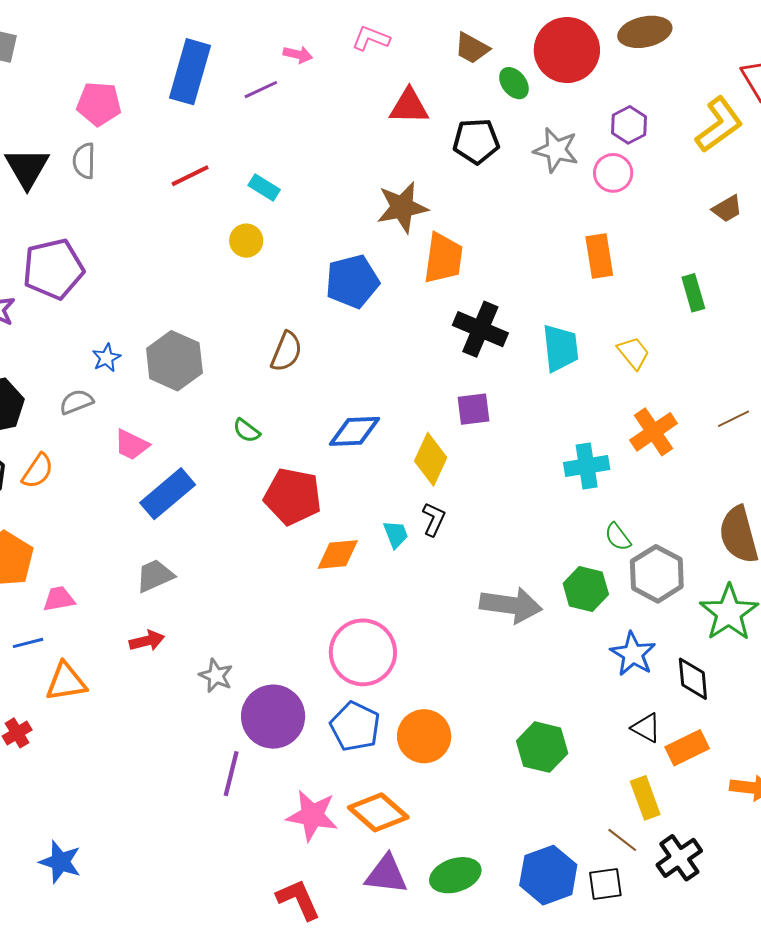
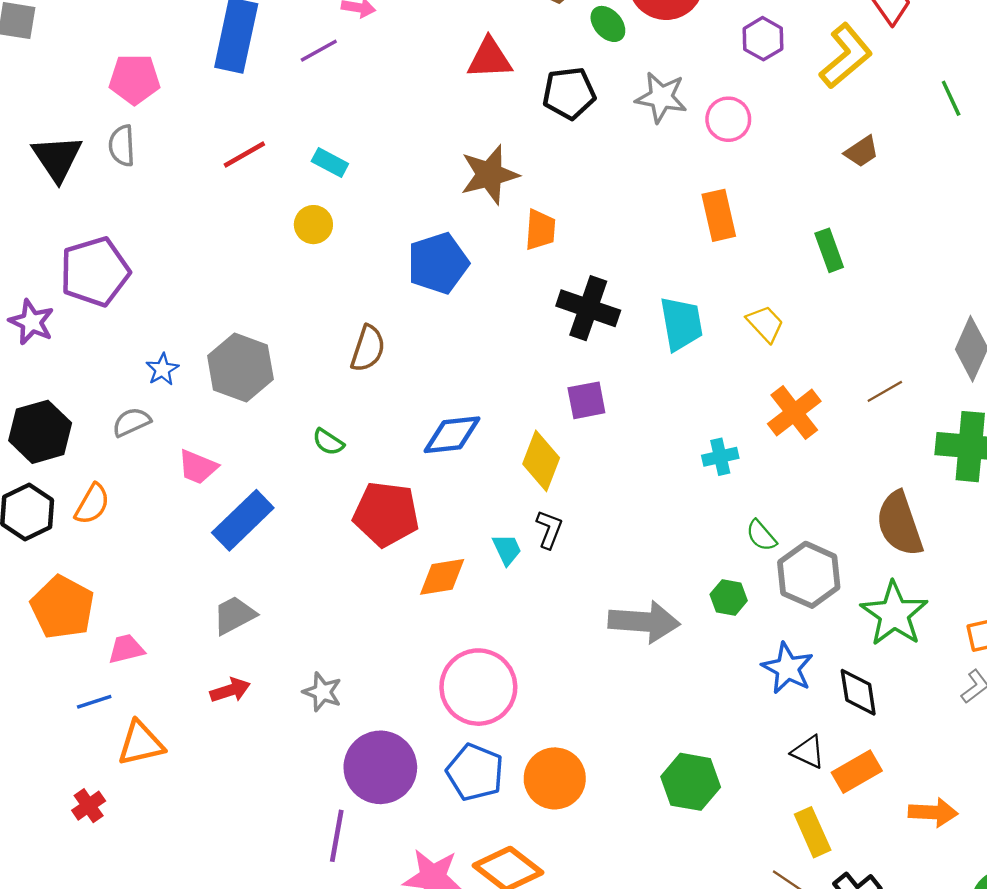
purple hexagon: (629, 125) -> (763, 39), moved
orange trapezoid: (443, 258) -> (540, 230), size x0.7
cyan cross: (587, 466) -> (720, 457), size x0.7
green hexagon: (586, 589) -> (729, 598), size x0.7
gray star: (216, 676) -> (322, 692), moved

